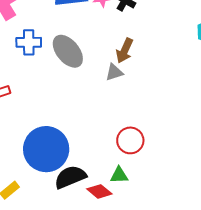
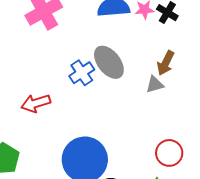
blue cross: (29, 42) -> (82, 73), moved, turned -35

